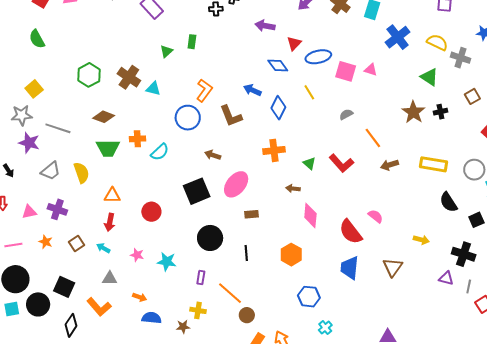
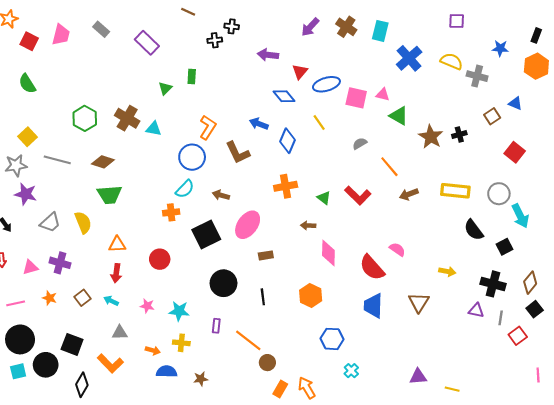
green triangle: (429, 77) -> (399, 116), moved
gray line: (58, 128) -> (57, 160), moved
orange cross: (137, 139) -> (171, 212), moved
cyan semicircle: (160, 152) -> (185, 189), moved
yellow cross: (198, 310) -> (181, 343), moved

